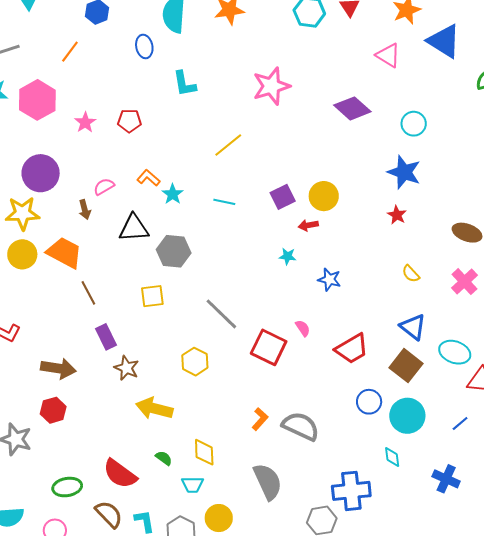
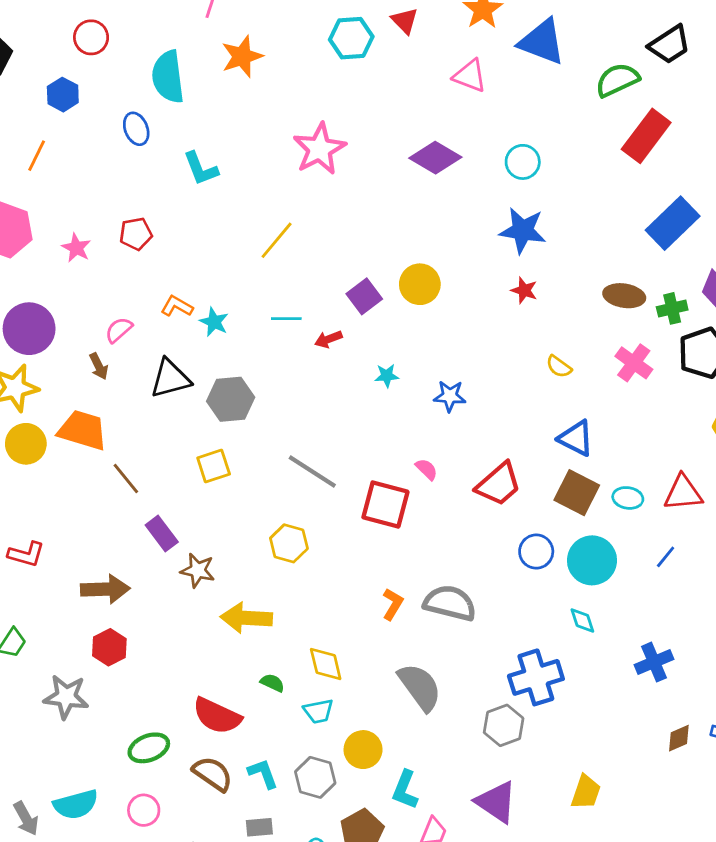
red arrow: (308, 225) -> (328, 339), moved
cyan ellipse: (455, 352) -> (628, 498), moved, size x0.7
blue cross: (446, 479) -> (654, 662), moved, turned -36

